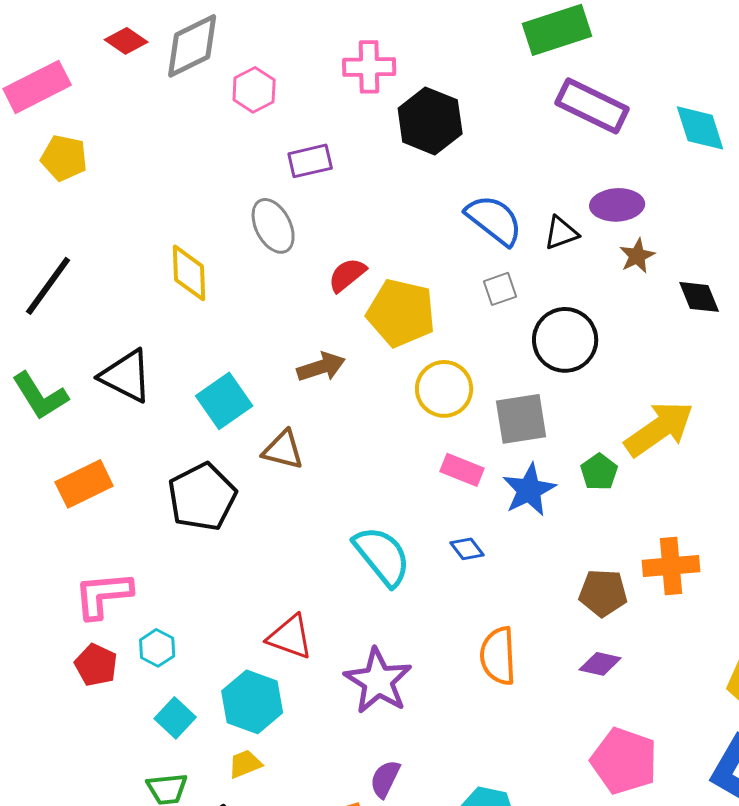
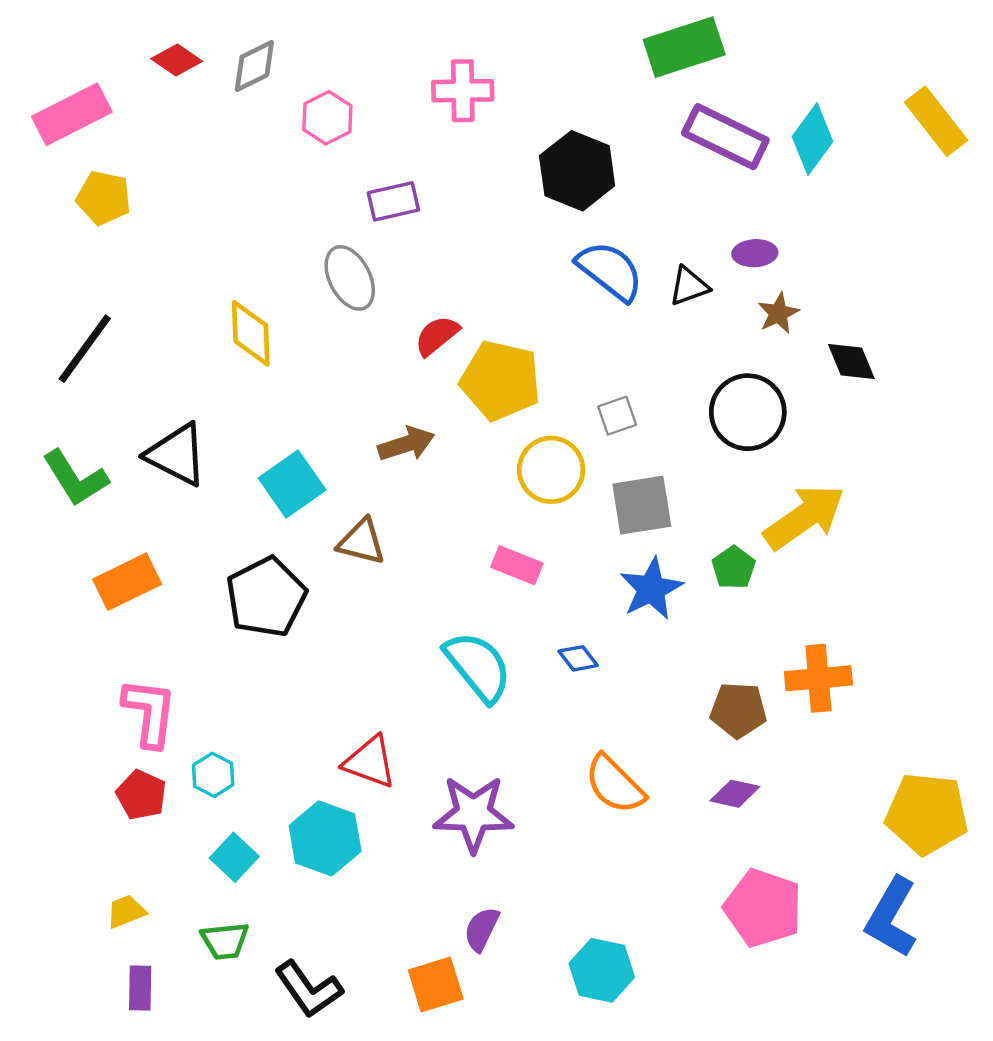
gray diamond: (192, 46) -> (254, 66), size x0.7
black hexagon: (430, 121) -> (577, 171), moved
cyan diamond: (700, 128) -> (813, 139), moved, turned 54
purple ellipse: (617, 205) -> (755, 253), size x0.7
gray square: (500, 289) -> (617, 416), moved
black circle: (565, 340) -> (748, 412), moved
pink rectangle: (462, 470) -> (517, 565), moved
pink L-shape: (103, 595) -> (150, 712), turned 102
orange semicircle: (498, 656) -> (615, 784), turned -42
purple star: (378, 681) -> (473, 814), turned -30
yellow trapezoid: (245, 764) -> (126, 911), moved

